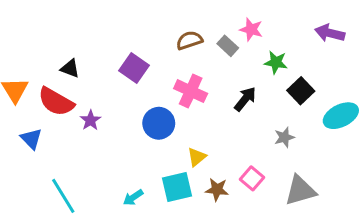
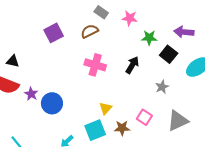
purple arrow: (330, 33) -> (184, 32), moved
gray rectangle: (228, 46) -> (101, 12), moved
purple square: (134, 68) -> (54, 33), moved, turned 36
blue circle: (159, 123) -> (52, 103), moved

